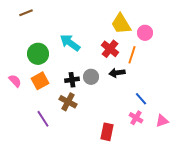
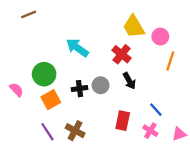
green circle: (38, 54) -> (44, 74), moved
orange line: (132, 55) -> (170, 61), moved
black arrow: (117, 73) -> (129, 81), turned -112
orange square: (40, 81) -> (51, 100), moved
brown cross: (68, 102) -> (75, 131), moved
red rectangle: (107, 132) -> (123, 121), moved

